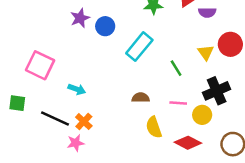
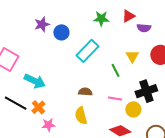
yellow triangle: (206, 52) -> (132, 56), moved
cyan arrow: (77, 89) -> (35, 81), size x1.5
yellow semicircle: (154, 127) -> (81, 116), moved
pink star: (76, 143) -> (48, 125), moved

